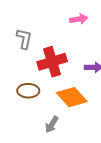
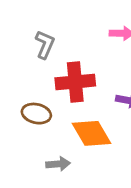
gray arrow: (52, 124) -> (58, 164), turned -138

